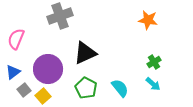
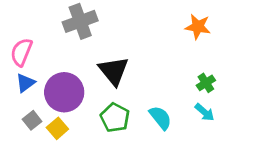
black triangle: (85, 53) -> (114, 71), turned -45
blue triangle: (13, 72) -> (25, 83), moved

